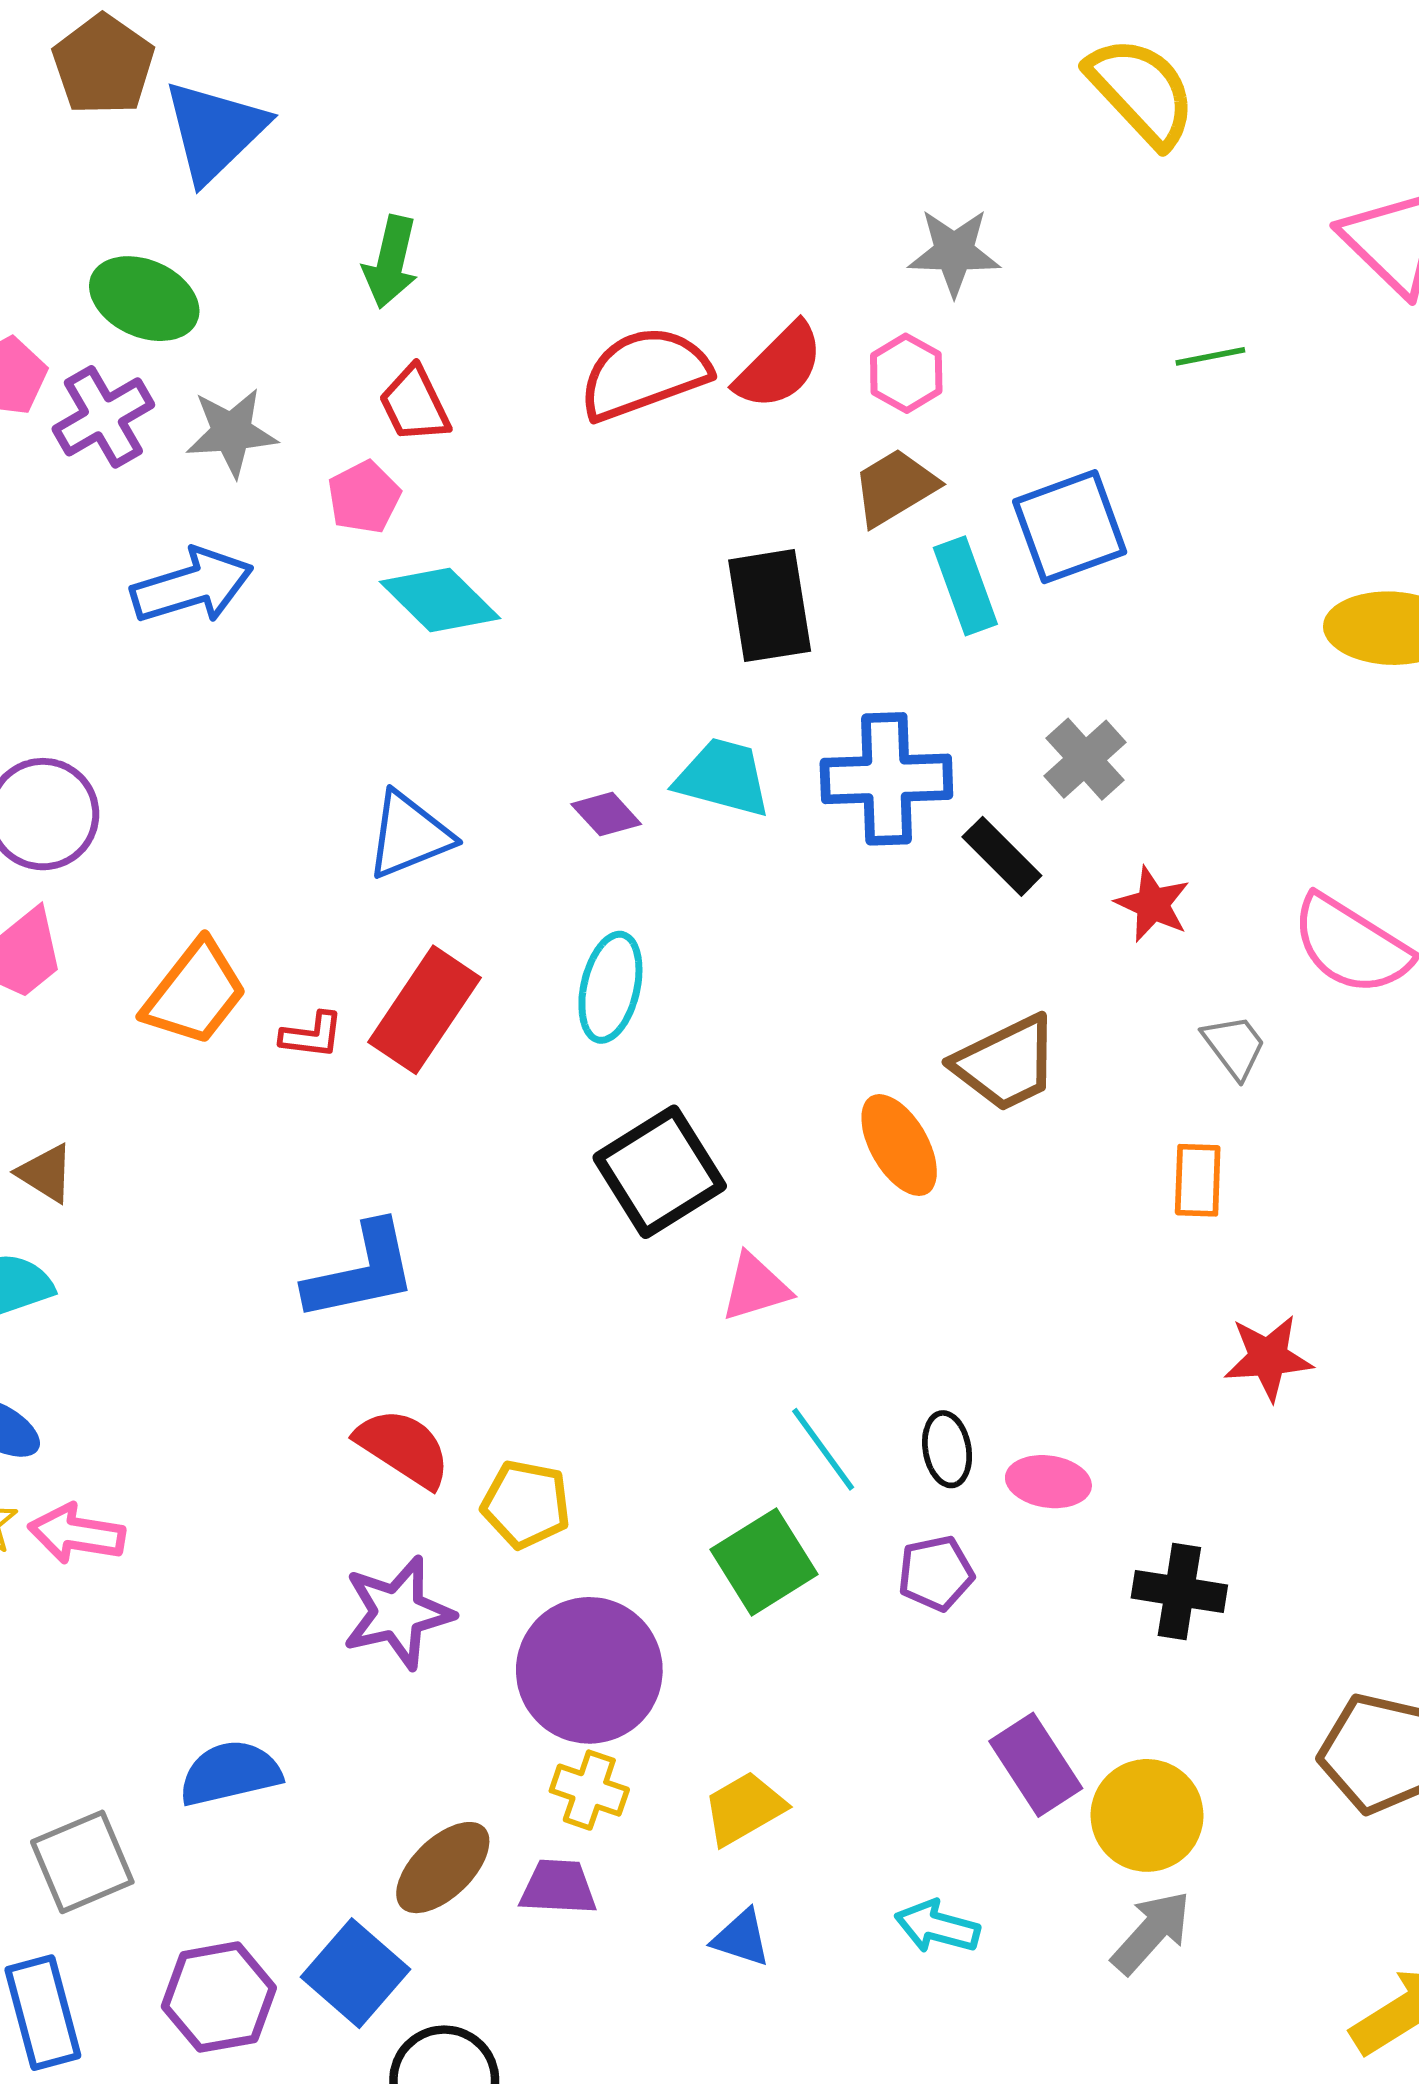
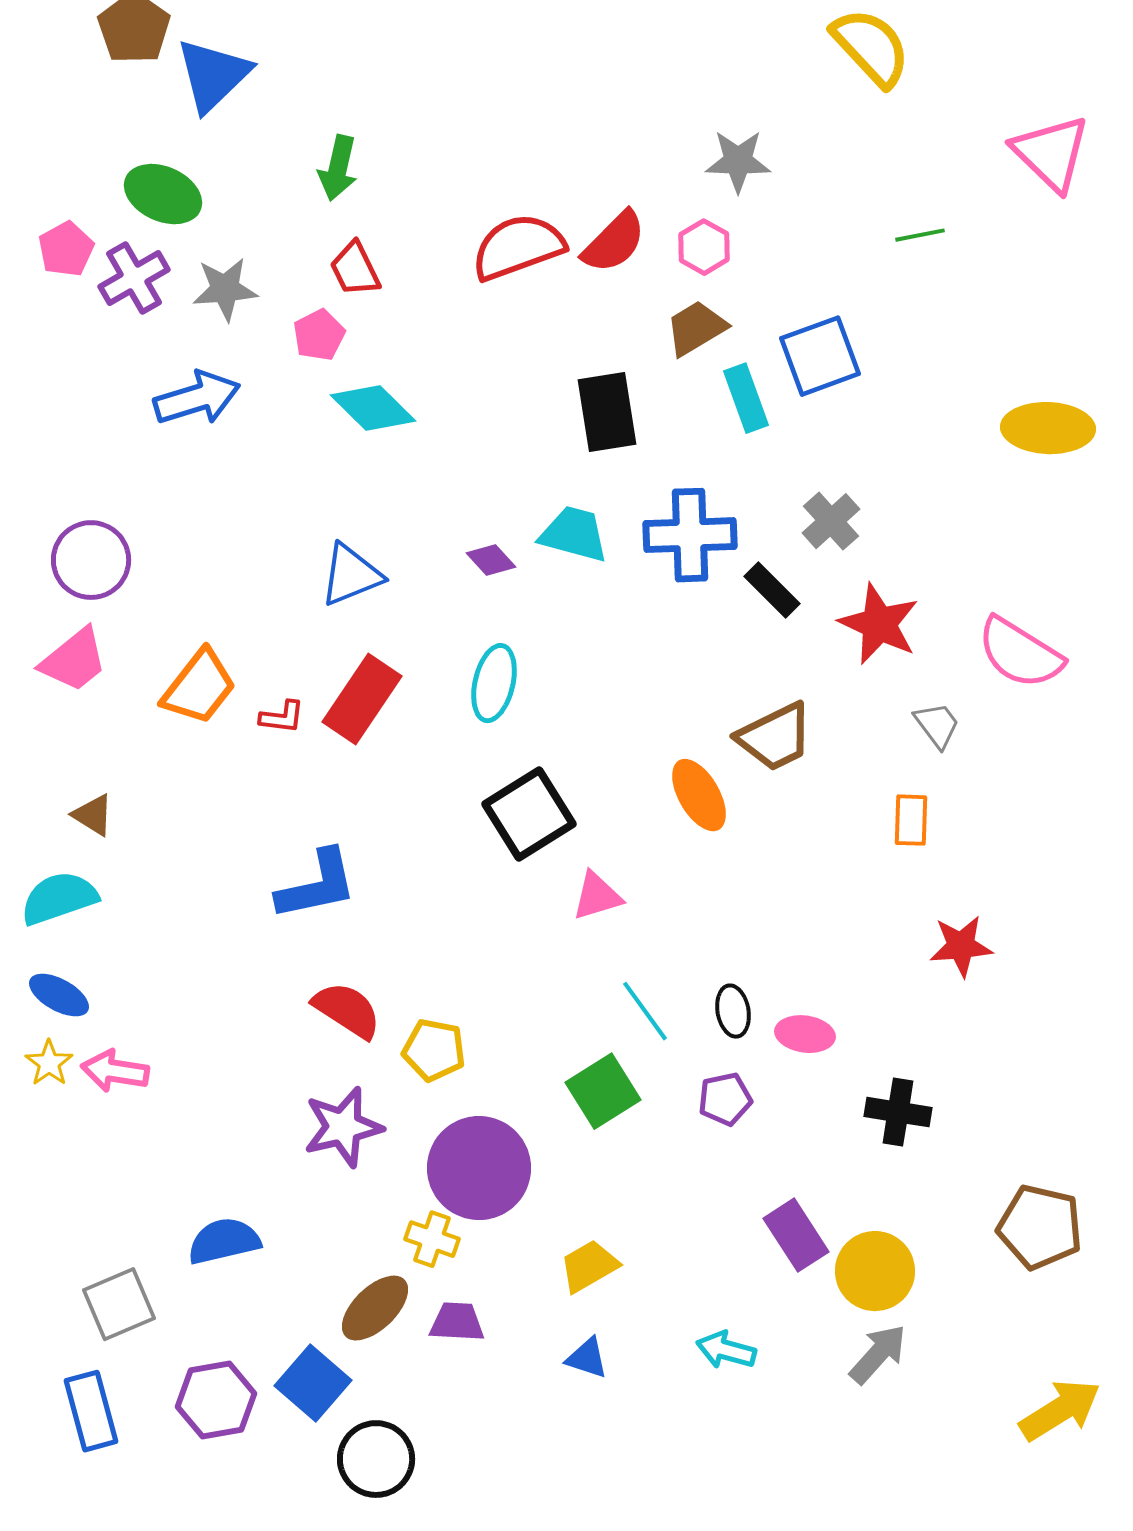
red star: (1153, 904) -> (879, 624), size x1.5
yellow cross: (589, 1790) -> (432, 1239), moved

